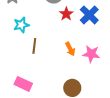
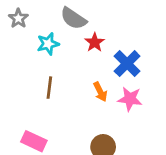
blue cross: (89, 15) -> (127, 64), moved
cyan star: (21, 25) -> (48, 44), moved

